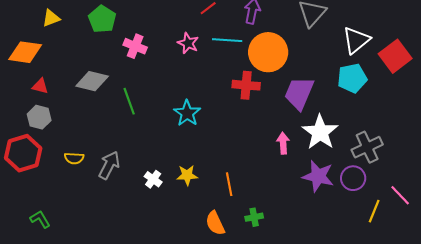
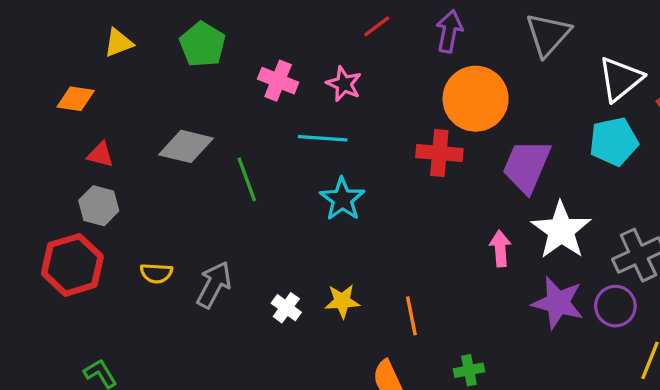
cyan line: (227, 40) -> (323, 138), moved
pink cross: (135, 46) -> (278, 81), moved
orange diamond: (25, 52) -> (76, 99), size x0.7
green cross: (254, 217) -> (469, 370), moved

